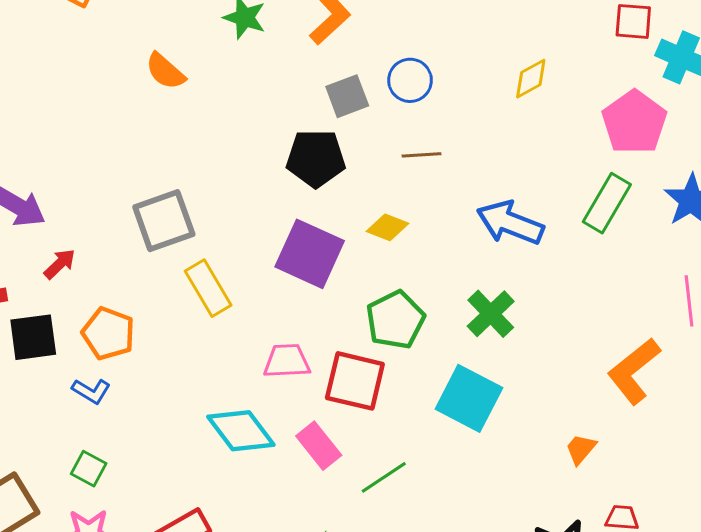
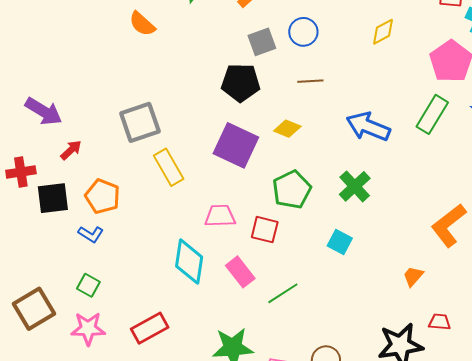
red square: (355, 381) -> (265, 230), size x0.7
cyan square: (469, 398) -> (340, 242), size x0.6
cyan diamond: (241, 431) -> (189, 262), turned 45

